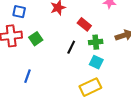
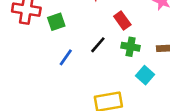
cyan square: (96, 62) -> (145, 75), moved
blue line: (28, 76) -> (66, 57), moved

